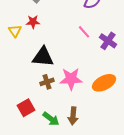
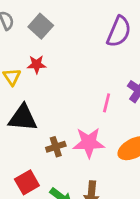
pink line: (84, 32) -> (107, 103), moved, turned 56
black triangle: (43, 57) -> (23, 118), moved

